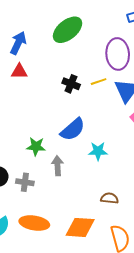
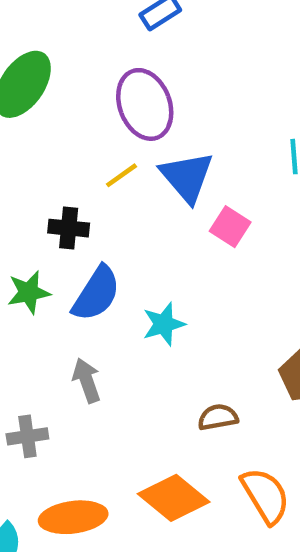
black cross: (71, 84) -> (69, 228), moved
green star: (36, 146) -> (29, 292), moved
orange diamond: (80, 227) -> (174, 498), turned 52

